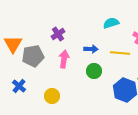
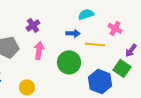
blue arrow: (91, 49) -> (73, 33), moved
green circle: (94, 71) -> (69, 62), size x1.5

